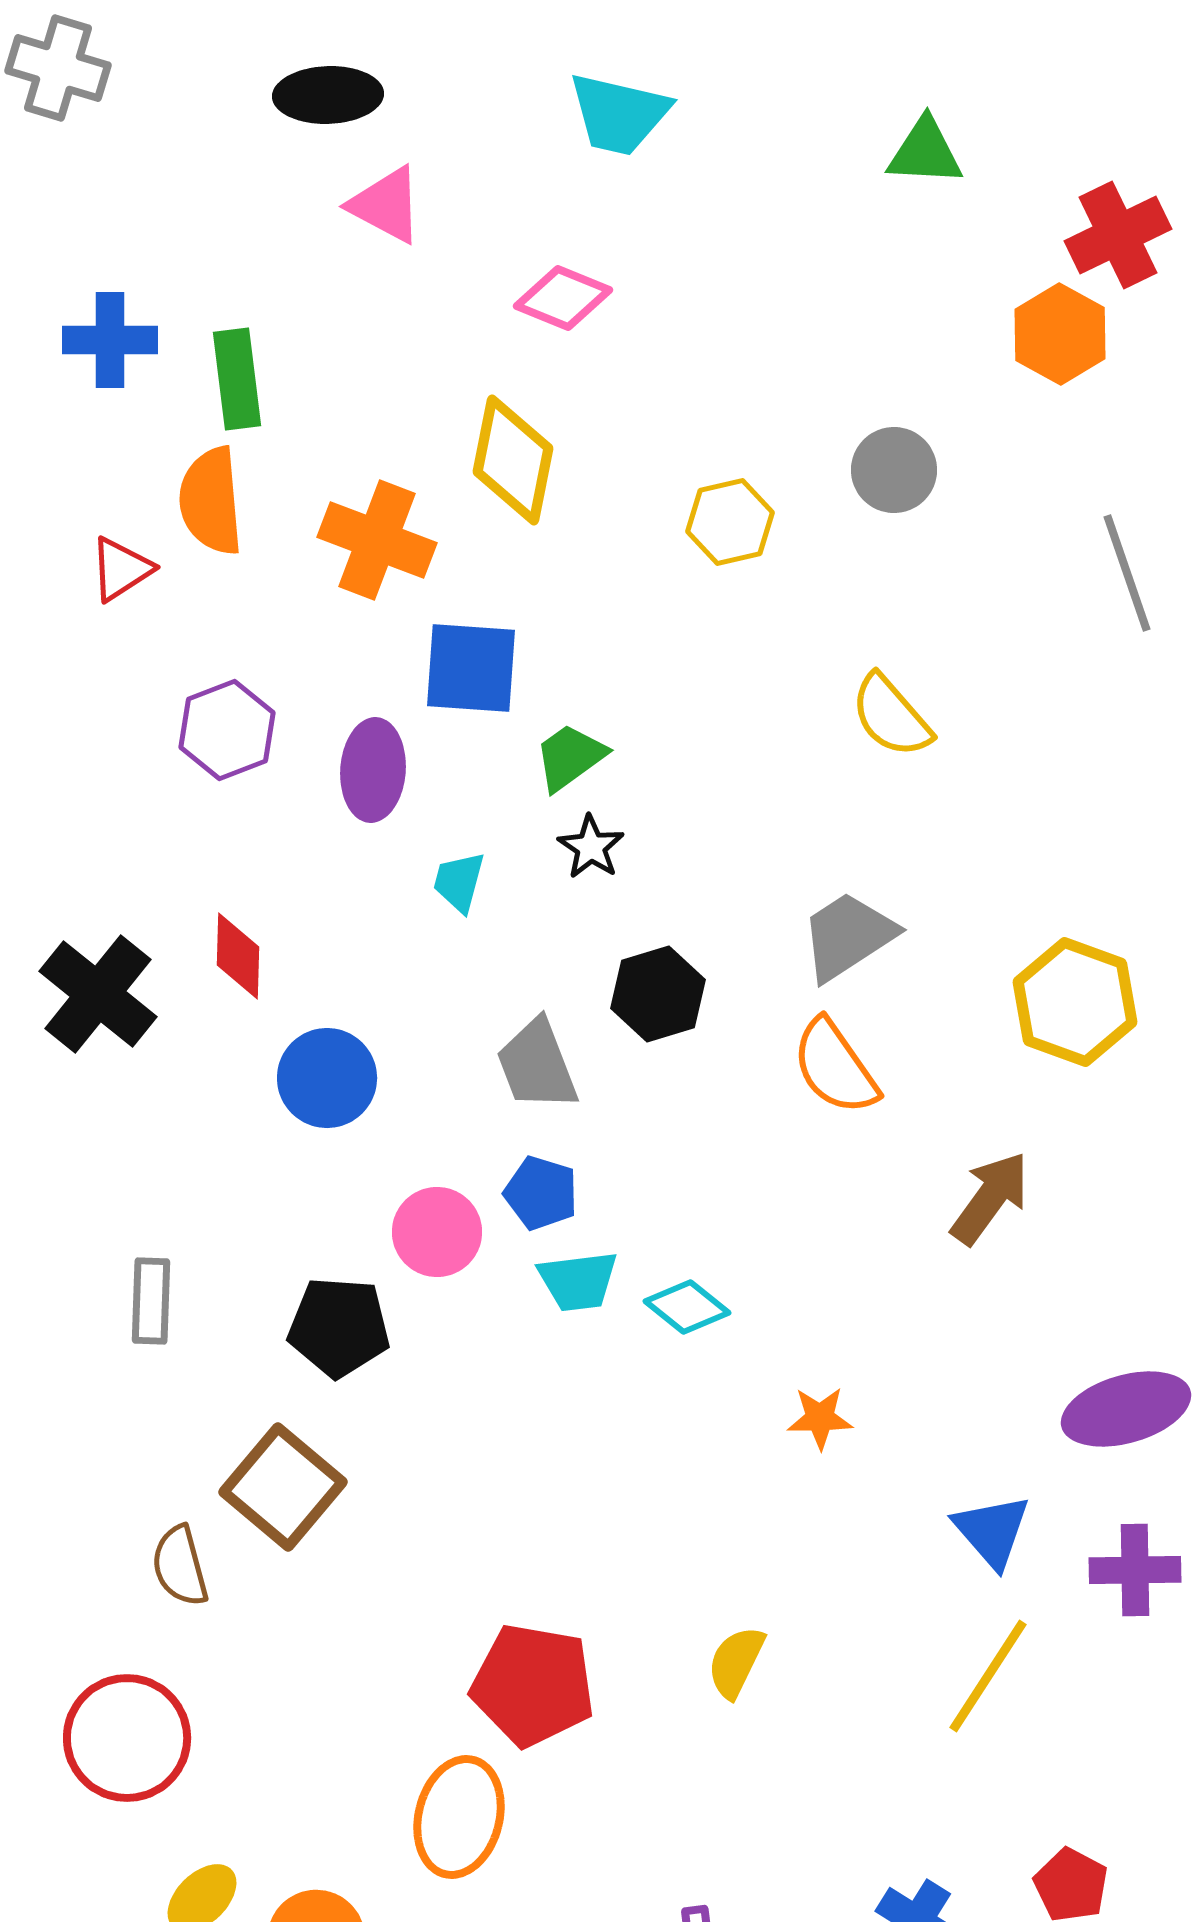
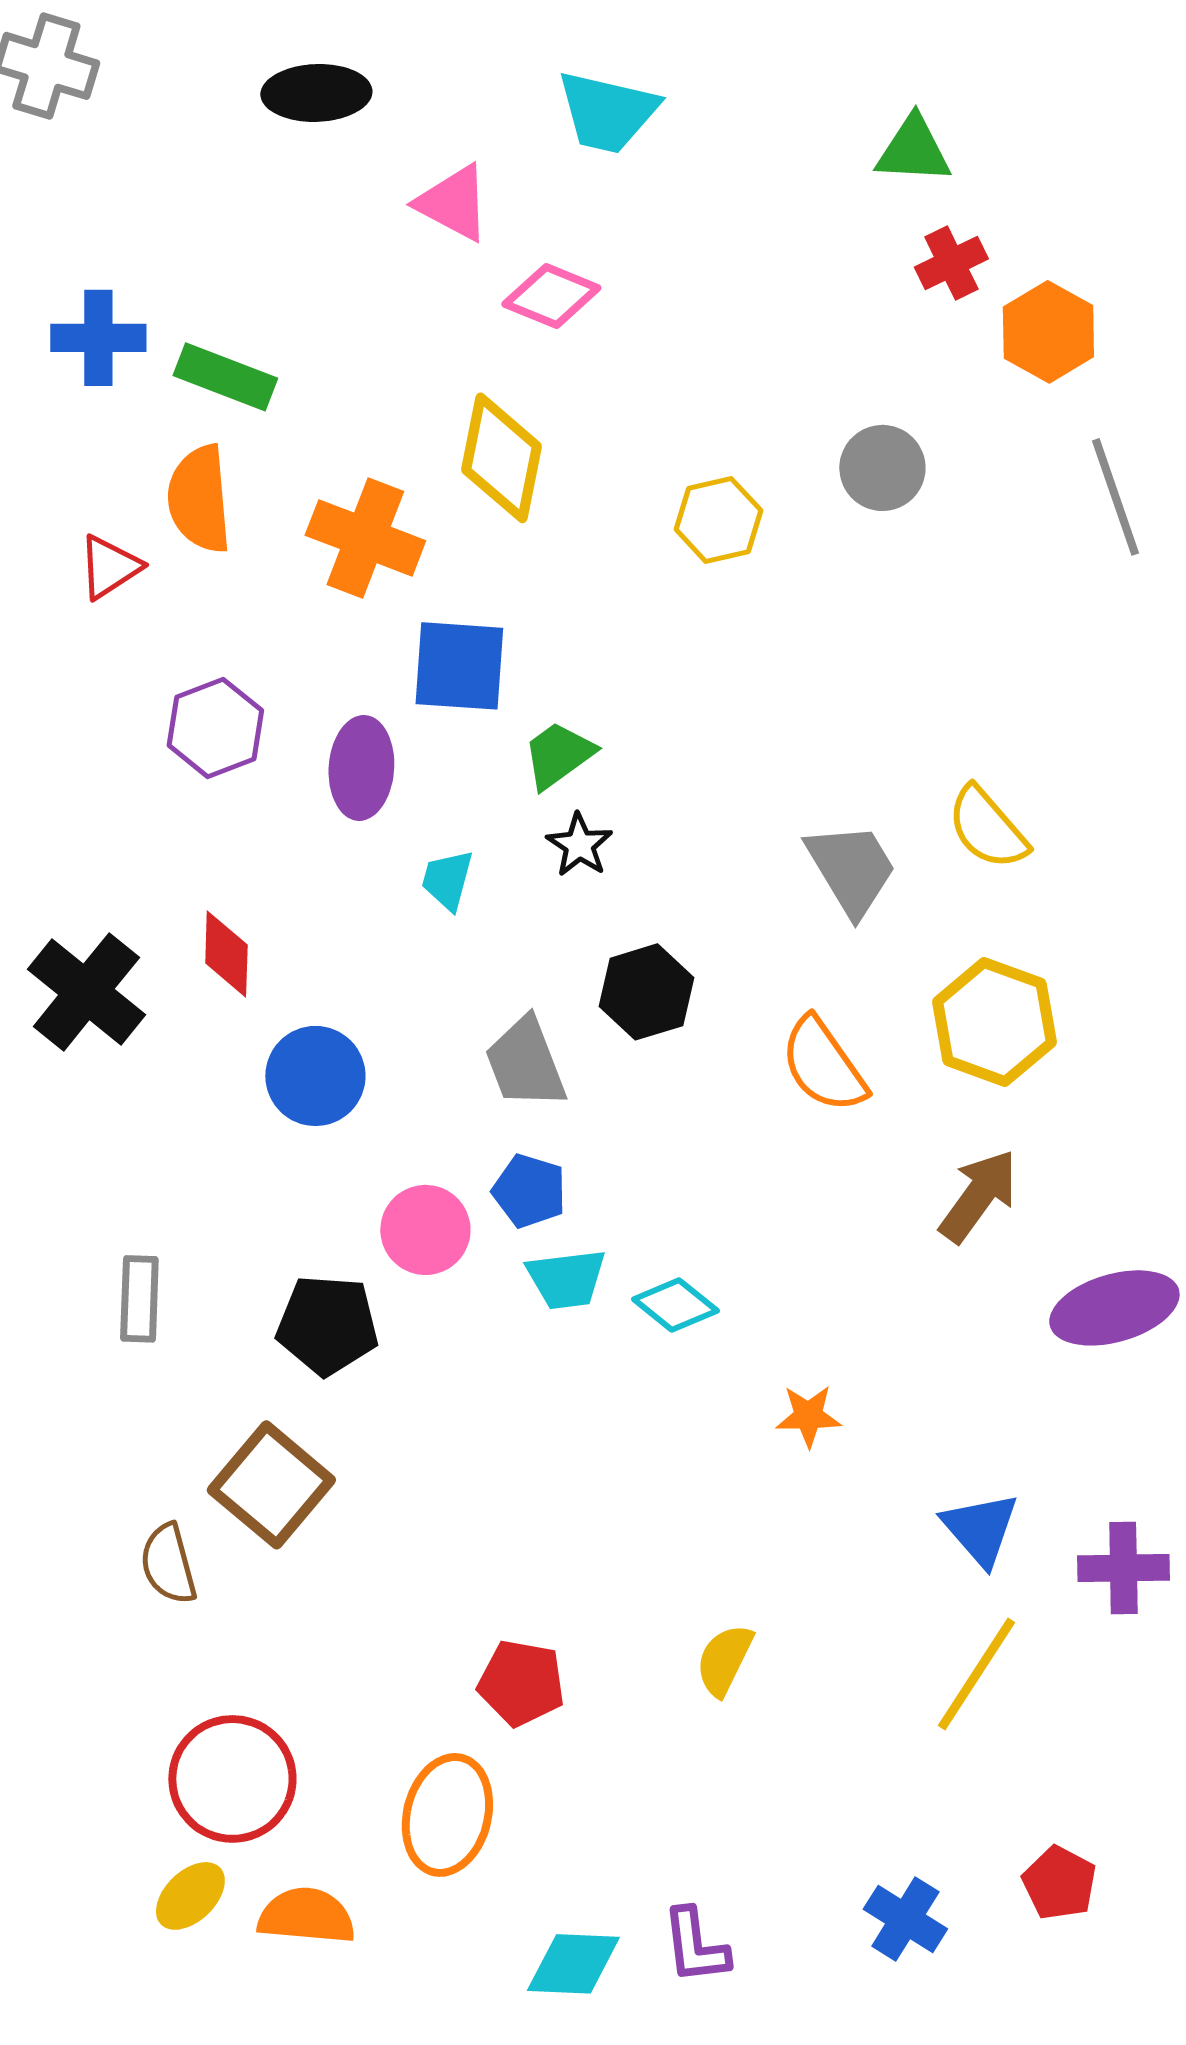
pink triangle: (386, 205) -> (453, 203), moved
red cross: (1118, 235) -> (951, 263), moved, size x0.7
green rectangle: (237, 379) -> (225, 377), turned -62
gray line: (1127, 573) -> (1115, 497), moved
yellow semicircle: (891, 716) -> (987, 828), moved
gray trapezoid: (848, 936) -> (851, 869), moved, turned 92
yellow hexagon: (1075, 1002) -> (994, 1022), moved
purple ellipse: (1126, 1409) -> (1114, 1308), moved
red pentagon: (533, 1685) -> (521, 1683), size x0.7
red circle: (127, 1738) -> (232, 1779), moved

